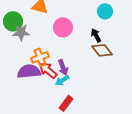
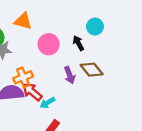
black arrow: (96, 35) -> (78, 43), moved
purple arrow: (63, 67) -> (70, 75), moved

